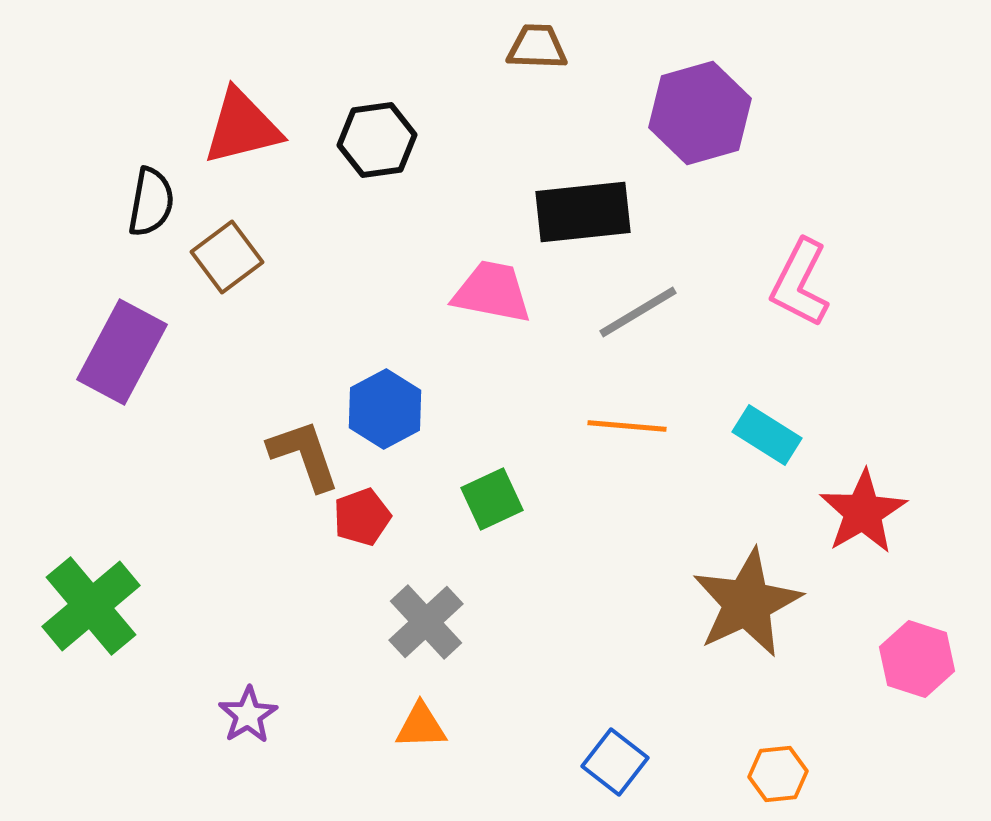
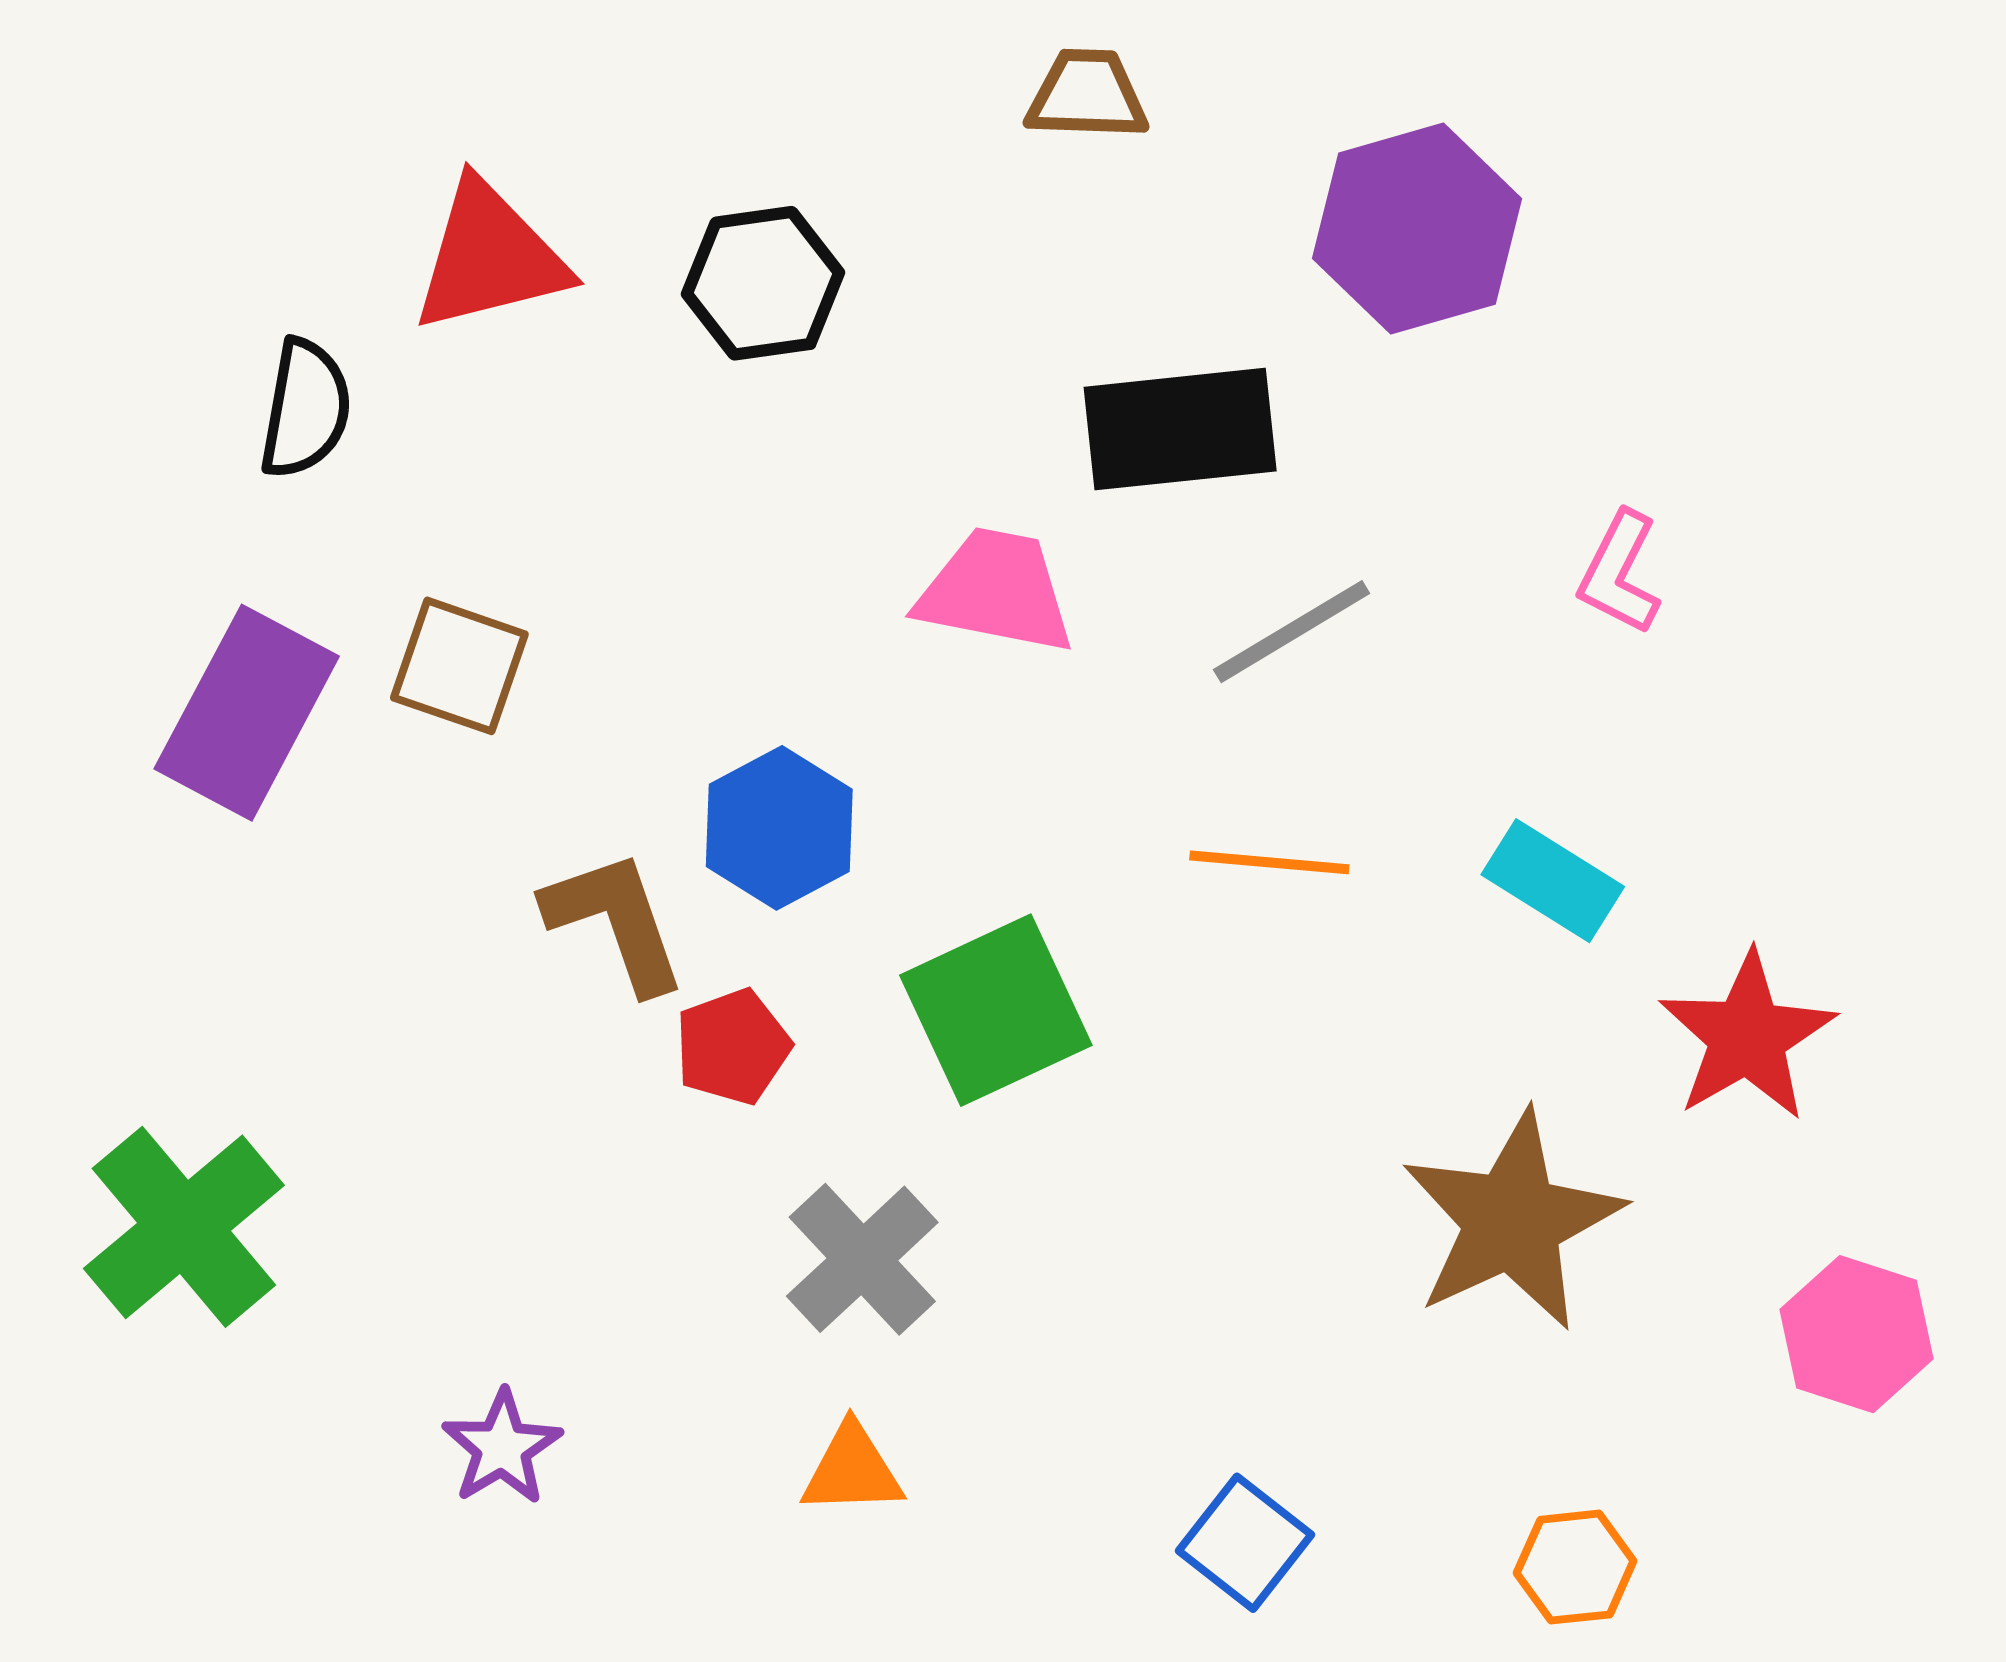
brown square: (227, 257) -> (459, 666), moved, turned -34
pink L-shape: (800, 283) -> (1620, 573), size x0.7
green square: (492, 499) -> (996, 1010), size x1.5

